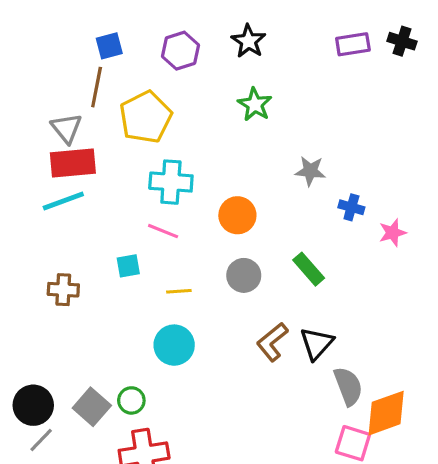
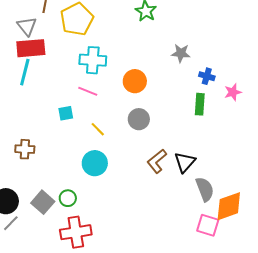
cyan line: (63, 201) -> (25, 72), turned -56
green rectangle: (309, 269) -> (200, 104), moved, turned 45
brown cross: (63, 290) -> (25, 149), moved
yellow line: (179, 291) -> (98, 129), turned 49

